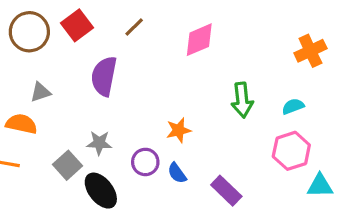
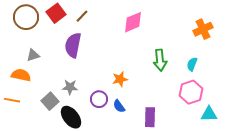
brown line: (134, 27) -> (82, 16), moved
cyan semicircle: (293, 106) -> (192, 64), turned -48
purple rectangle: (226, 191) -> (150, 117), turned 48

